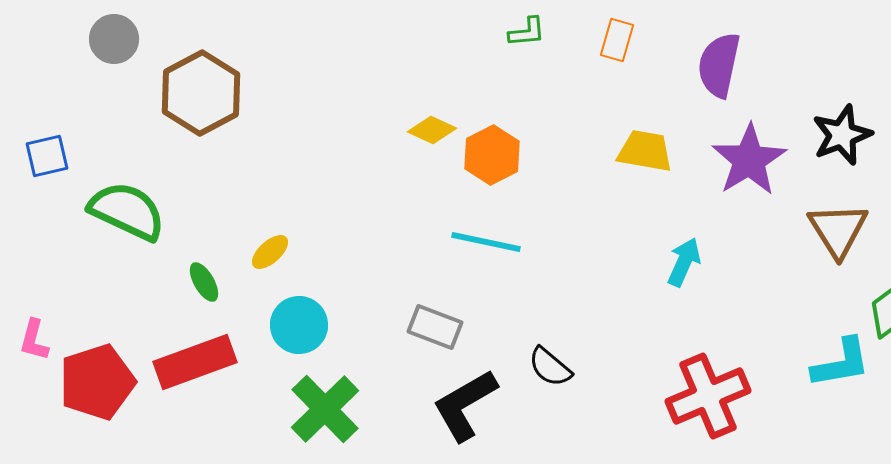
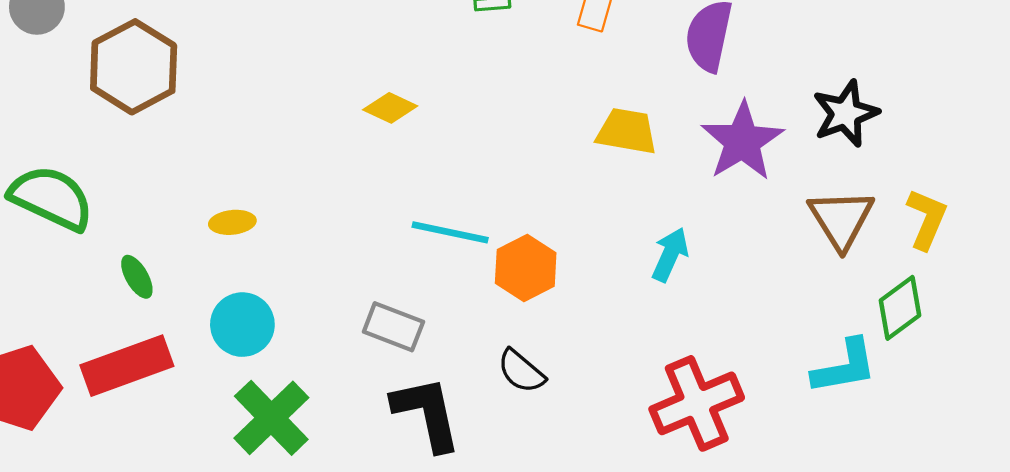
orange hexagon: (492, 155) -> (526, 268), moved
yellow ellipse: (270, 252) -> (232, 222), moved, turned 36
black L-shape: (465, 405) -> (427, 413), turned 108

